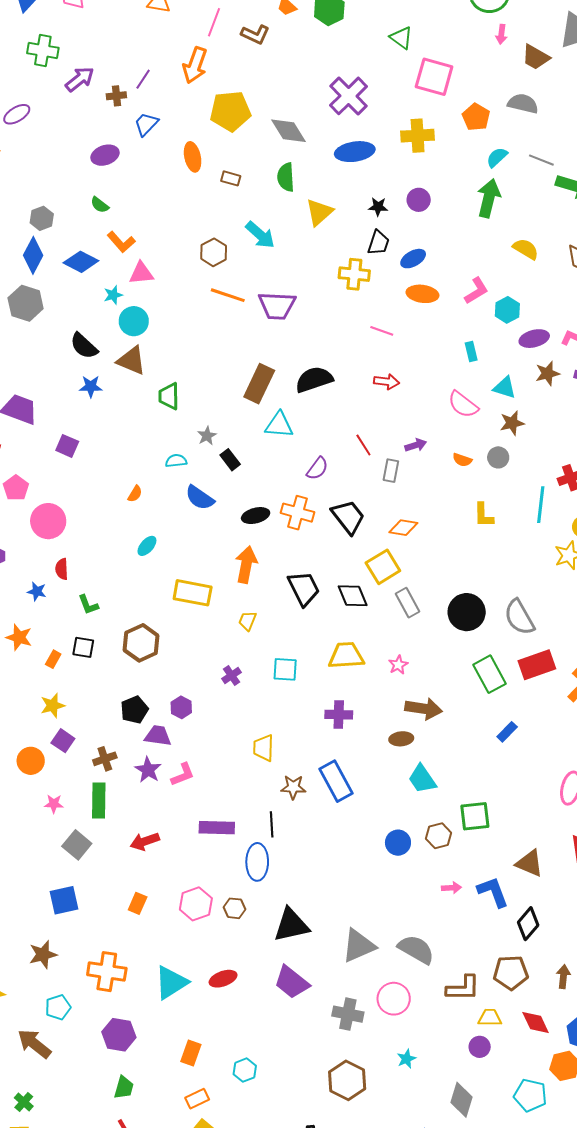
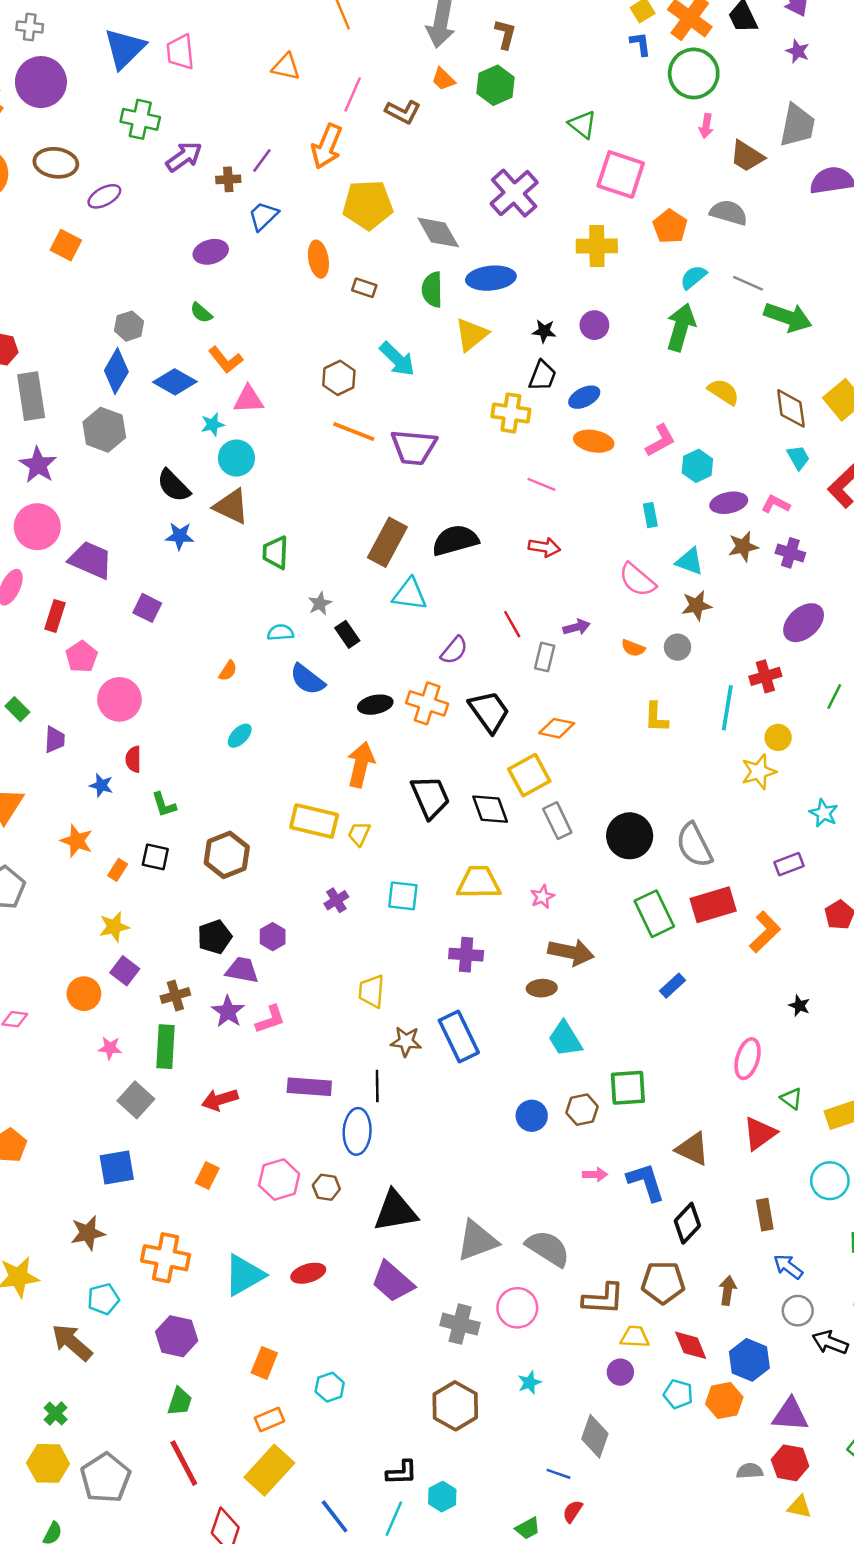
blue ellipse: (355, 152) -> (491, 278), moved
yellow rectangle: (193, 593) -> (314, 821), moved
cyan pentagon: (530, 1095) -> (678, 1394), moved, size x0.7

